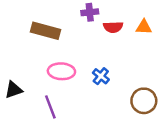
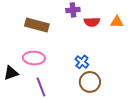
pink ellipse: (61, 71) -> (34, 58), moved
brown circle: (144, 101) -> (90, 82), moved

